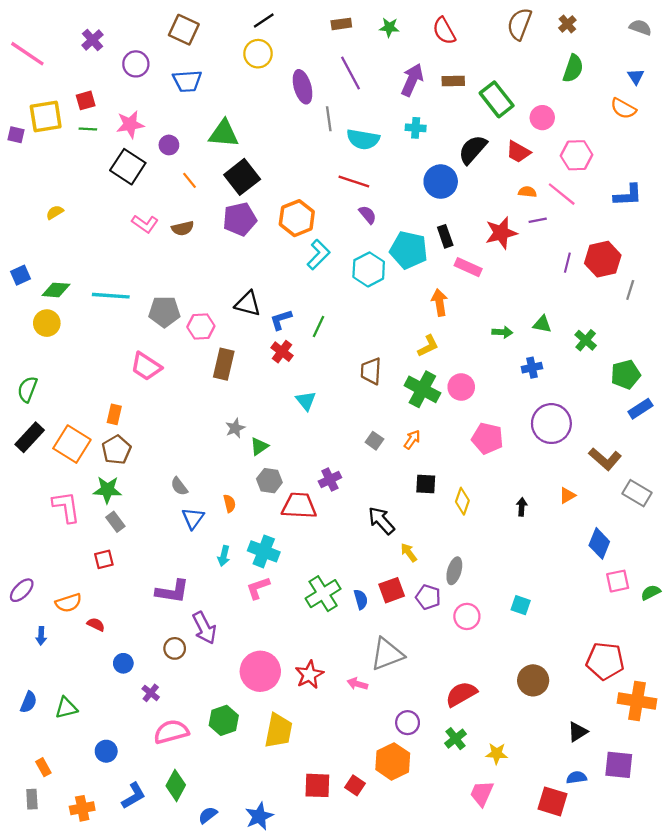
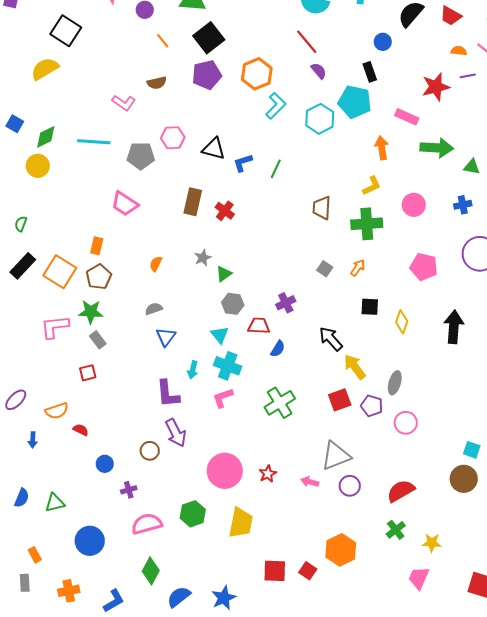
black square: (128, 167) -> (66, 31), moved
red line: (354, 182) -> (307, 42), turned 32
blue circle: (441, 182) -> (383, 42), size x0.6
yellow semicircle: (55, 212) -> (45, 69), size x1.8
pink L-shape: (145, 224) -> (124, 103), moved
black rectangle: (445, 236) -> (370, 72), moved
blue square: (21, 275) -> (15, 124), turned -36
green diamond: (56, 290) -> (46, 137), turned -30
pink hexagon: (201, 327) -> (173, 138), moved
green arrow: (502, 332) -> (437, 148), moved, size x1.8
red cross: (282, 352) -> (225, 211), moved
pink circle: (461, 387) -> (414, 205), moved
green semicircle: (27, 389) -> (21, 224), size x0.7
green cross: (422, 389) -> (367, 224), turned -32
cyan triangle: (306, 401) -> (220, 335), moved
gray semicircle: (179, 486) -> (154, 309), turned 108
orange semicircle: (229, 503) -> (156, 264), moved, turned -140
red trapezoid: (299, 506) -> (259, 326), size x0.7
pink L-shape: (66, 507) -> (55, 327), turned -88
black arrow: (522, 507) -> (454, 327), size x2.0
yellow arrow: (409, 553) -> (355, 367), size x1.5
purple L-shape: (172, 591) -> (168, 394), moved, turned 76
blue semicircle: (361, 599) -> (278, 349), moved, turned 48
cyan square: (521, 605) -> (472, 450), moved
red star: (309, 675) -> (268, 474), size x0.7
purple cross: (151, 693) -> (129, 490), turned 35
purple circle: (408, 723) -> (350, 486), moved
blue circle: (106, 751) -> (90, 541), size x1.5
blue L-shape: (134, 796) -> (114, 601), moved
blue semicircle: (208, 815) -> (179, 597), size x1.4

